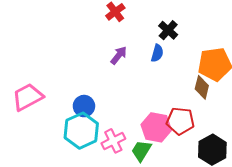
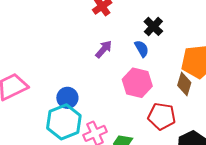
blue semicircle: (157, 53) -> (142, 49), turned -48
pink hexagon: (156, 127) -> (137, 83), moved

